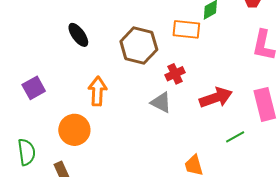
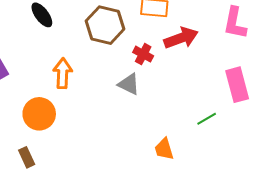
red cross: (175, 74) -> (143, 54), turned -36
red arrow: (216, 98) -> (181, 38), moved

